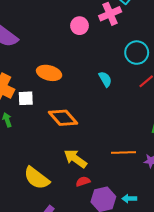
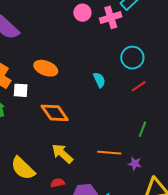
pink circle: (79, 26) -> (82, 13), moved
red semicircle: (83, 181) -> (58, 183), moved

